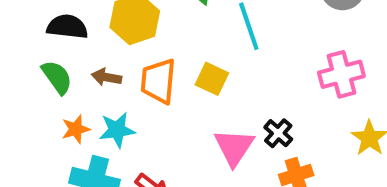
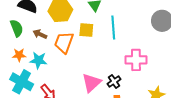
pink cross: (341, 74) -> (136, 60), moved
yellow square: (212, 79) -> (86, 30), moved, turned -35

